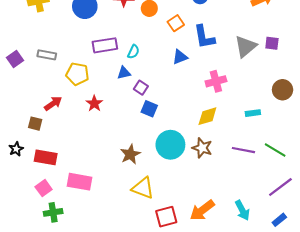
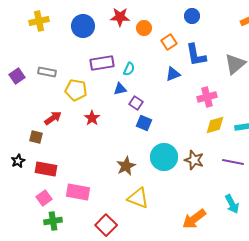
yellow diamond: (207, 116) -> (215, 125), moved
cyan arrow: (242, 210) -> (232, 204), moved
red square: (166, 217) -> (106, 225), moved, turned -30

